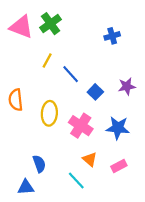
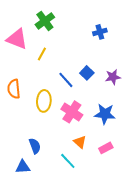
pink triangle: (21, 27) -> (17, 39), moved
blue line: (71, 74) -> (66, 80), moved
blue square: (95, 92) -> (87, 73), moved

